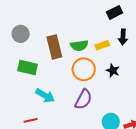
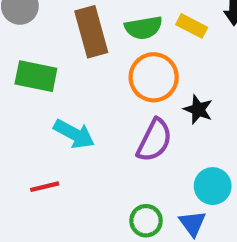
yellow rectangle: (102, 45) -> (192, 26), turned 48
black star: (113, 71) -> (198, 109), moved

